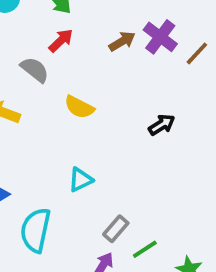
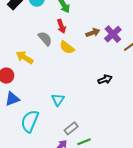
red arrow: (61, 41) -> (61, 26), turned 104
yellow semicircle: (79, 107) -> (67, 47), moved
cyan triangle: (81, 180) -> (58, 100), turned -40

